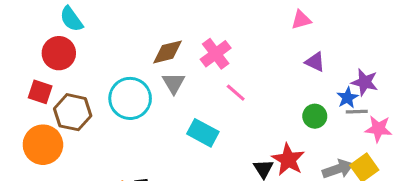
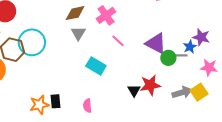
purple triangle: (315, 62) -> (156, 43), moved, size x1.6
cyan circle: (130, 98) -> (32, 42), moved
gray line: (357, 112) -> (180, 55), moved
red star: (288, 160) -> (150, 85), turned 30

